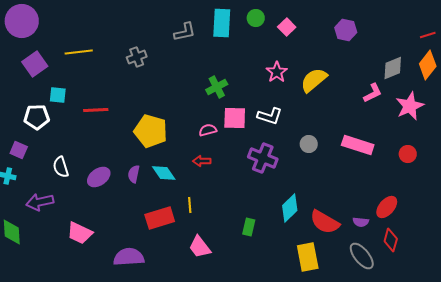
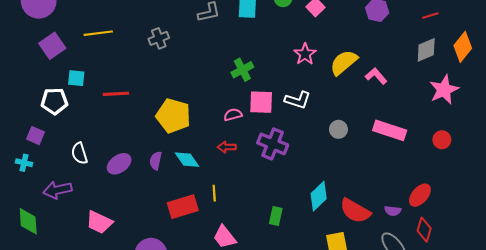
red line: (428, 35) -> (430, 15), moved
pink L-shape: (373, 93) -> (376, 76), moved, turned -105
purple cross: (263, 158) -> (273, 144), moved

